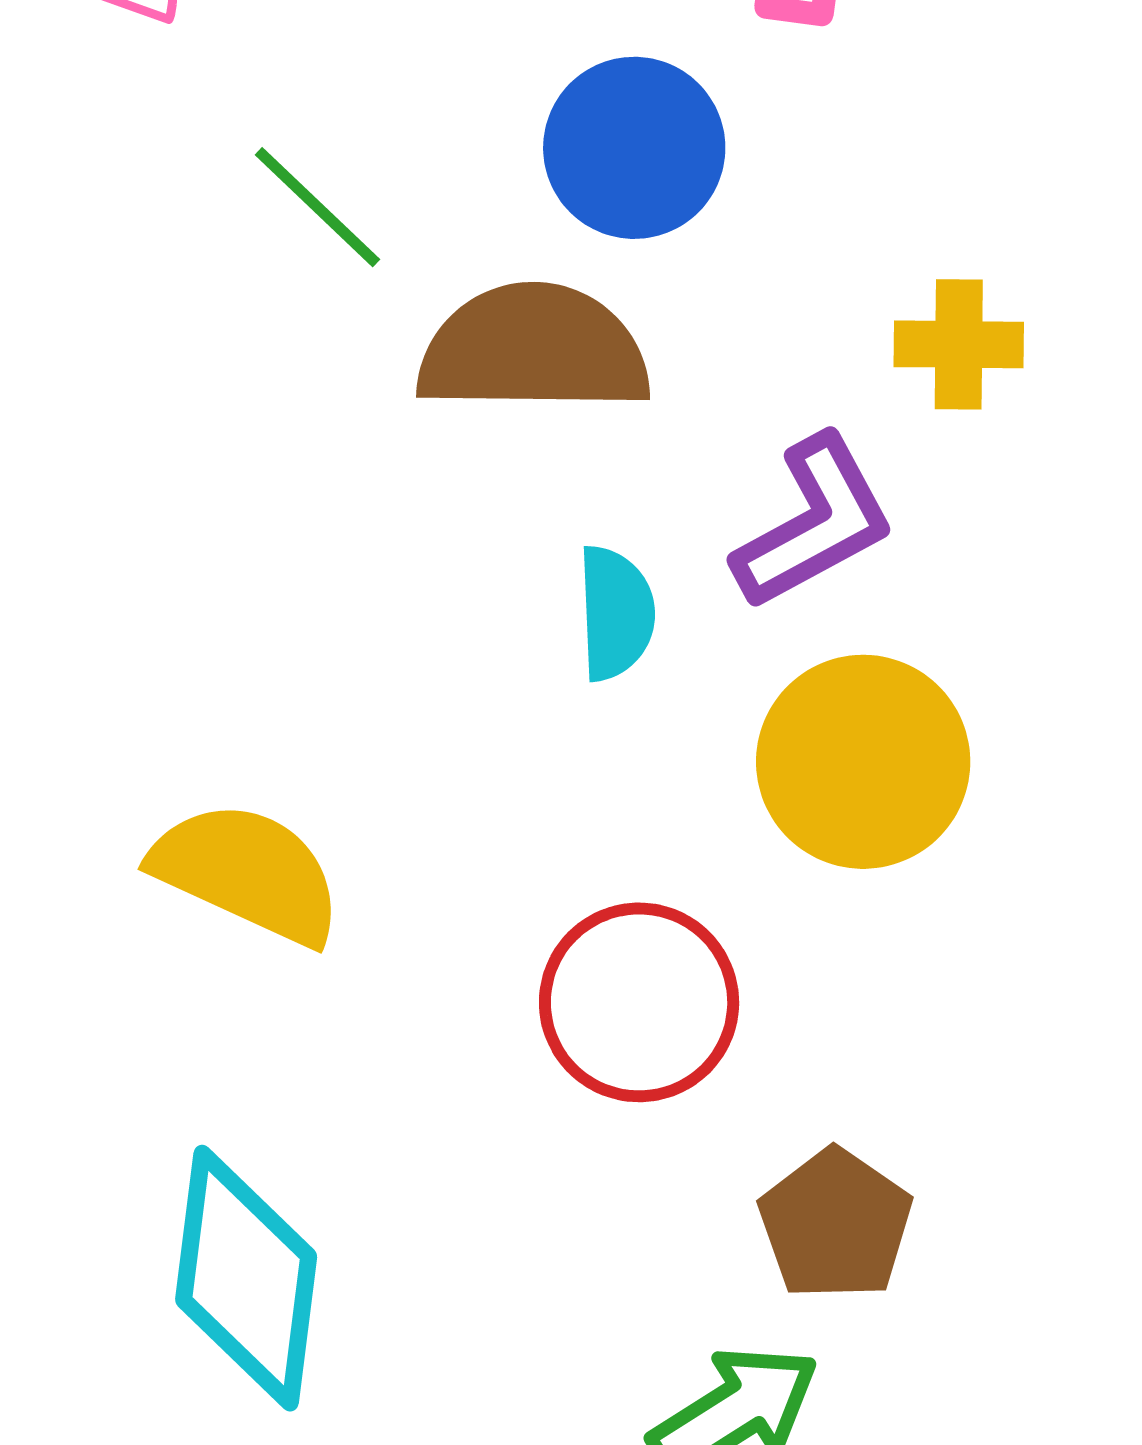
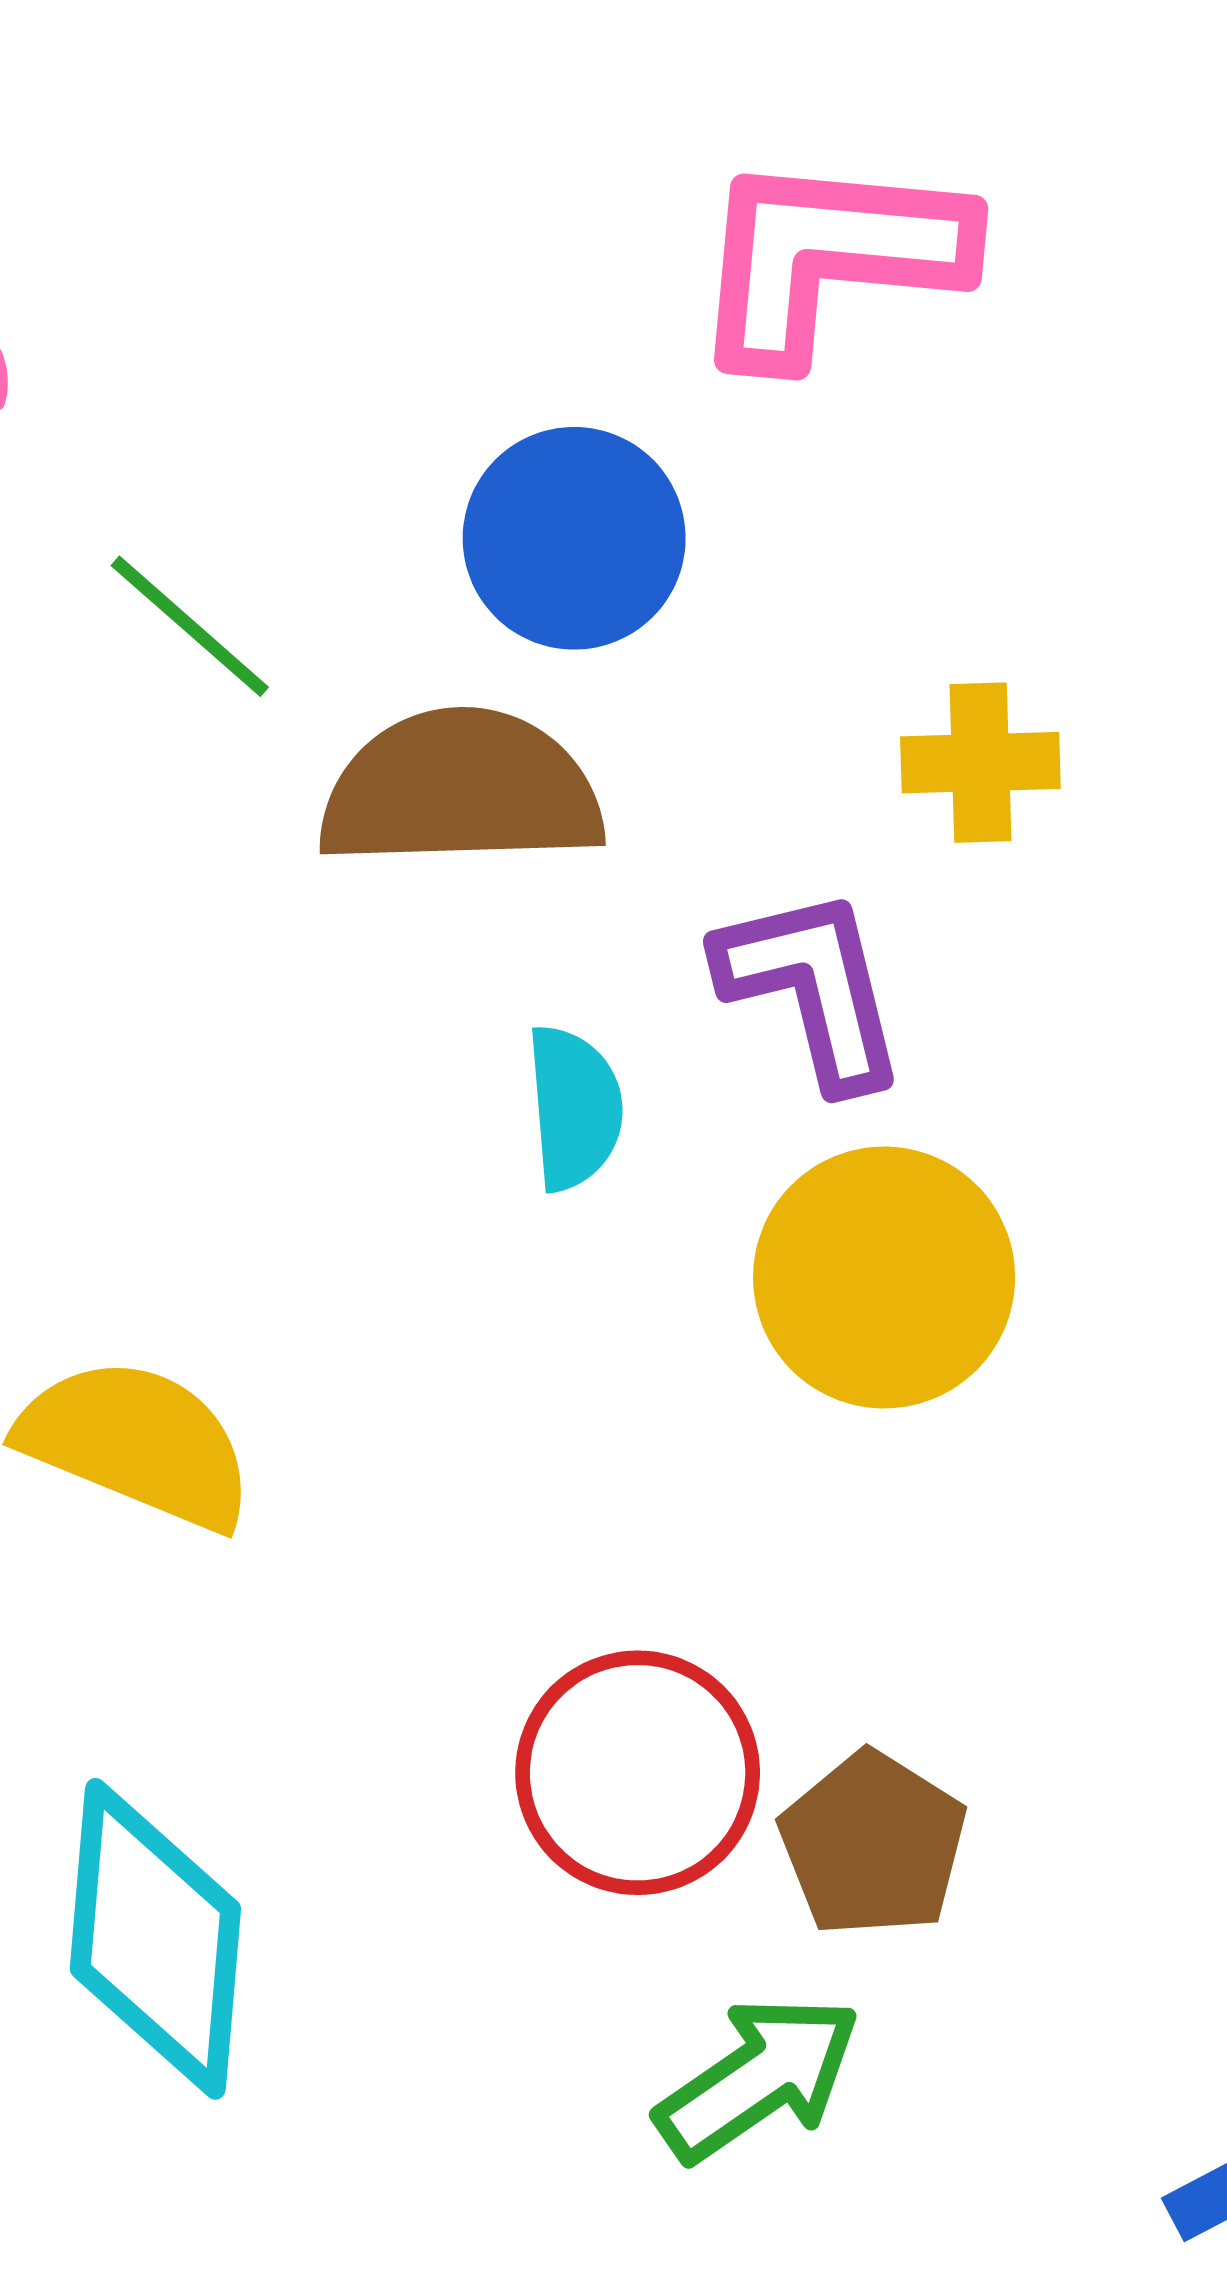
purple L-shape: (814, 523) -> (812, 988), turned -73
red circle: (639, 1002) -> (638, 1773), moved

